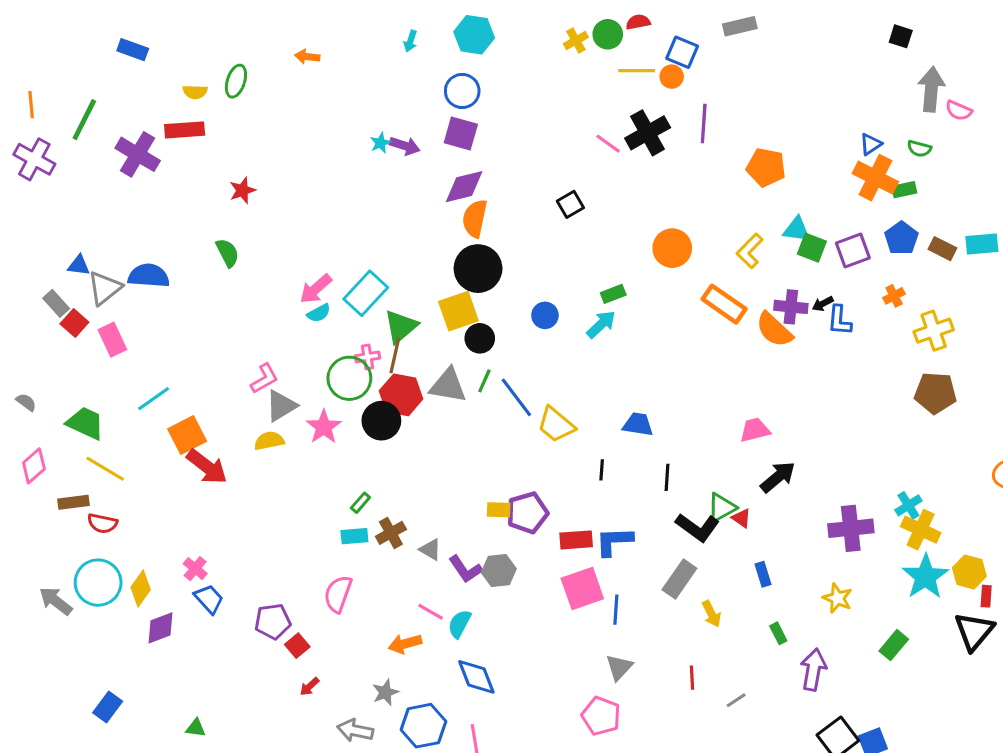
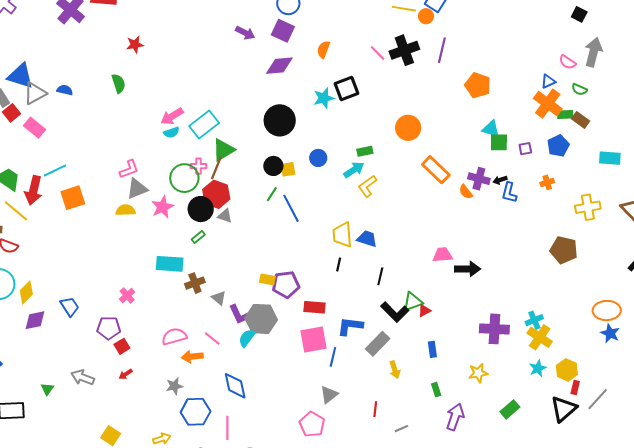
pink semicircle: (959, 110) -> (568, 62), moved
cyan star: (380, 143) -> (324, 98), moved, size x1.5
black square: (570, 204) -> (347, 89), size x1.4
orange semicircle: (475, 218) -> (323, 49), moved, size x0.7
green square: (812, 248) -> (499, 142), turned -30
brown rectangle: (942, 249) -> (581, 120), moved
yellow L-shape: (750, 251) -> (367, 186), moved
purple square: (853, 251) -> (525, 149), size x0.6
blue triangle: (79, 265) -> (20, 76), size x1.8
blue semicircle: (149, 276) -> (65, 90), size x0.6
yellow square: (458, 311) -> (288, 169), moved, size x0.6
orange semicircle: (774, 330) -> (466, 192), size x0.6
yellow cross: (934, 331) -> (588, 207), moved
pink rectangle: (112, 340) -> (34, 128), turned -35
gray triangle: (448, 386) -> (225, 216), moved, size x0.6
yellow trapezoid: (556, 425) -> (342, 235), moved, turned 36
red arrow: (207, 467) -> (34, 190), moved, turned 56
black arrow: (778, 477) -> (468, 269), moved, turned 30
green rectangle: (360, 503) -> (198, 237), moved
red triangle: (741, 518) -> (424, 311), turned 48
cyan rectangle: (354, 536) -> (170, 264), moved, size x1.5
blue L-shape: (614, 541) -> (350, 326), moved
pink cross: (195, 569) -> (127, 295), moved
gray hexagon: (499, 571) -> (261, 319), size x1.4
cyan star: (925, 577) -> (538, 368), size x0.6
pink semicircle: (338, 594) -> (174, 336), moved, turned 45
yellow star: (837, 598) -> (478, 373), turned 30
cyan semicircle: (460, 624) -> (247, 338), moved
green triangle: (196, 728) -> (47, 389), turned 48
gray arrow: (355, 730) -> (83, 377), moved

